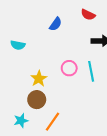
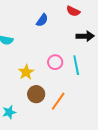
brown circle: (37, 100) -> (36, 94), moved
orange line: (52, 122) -> (58, 101), moved

